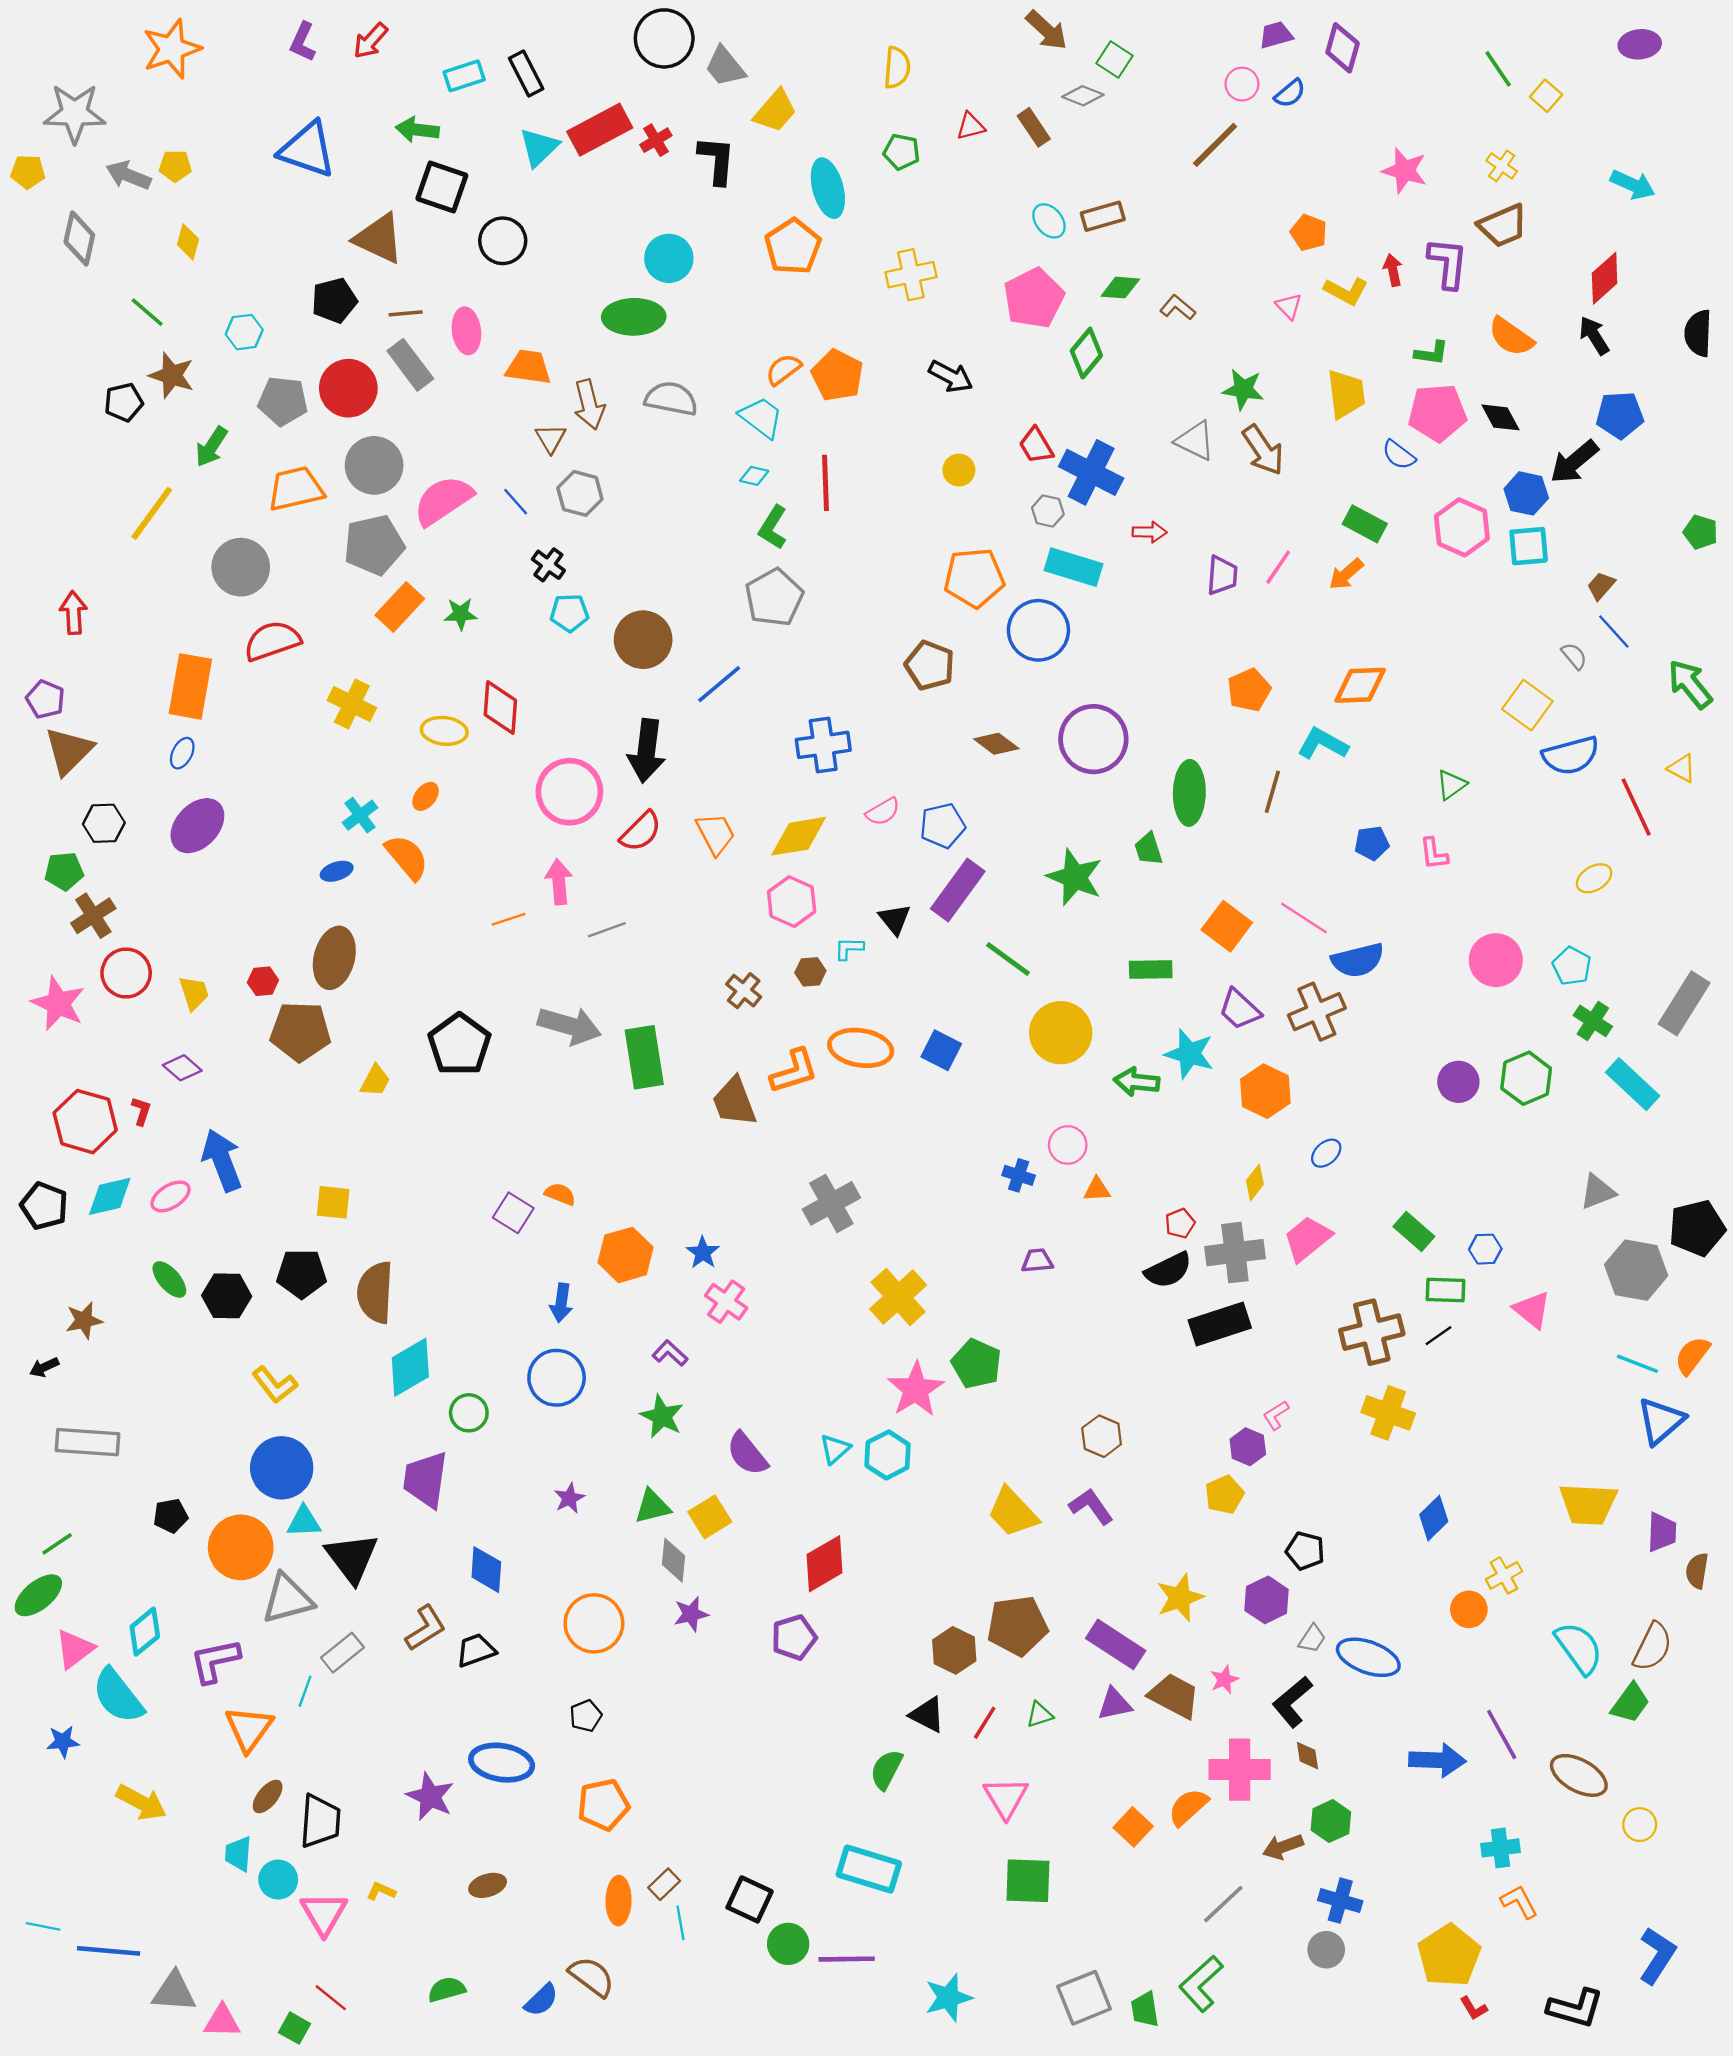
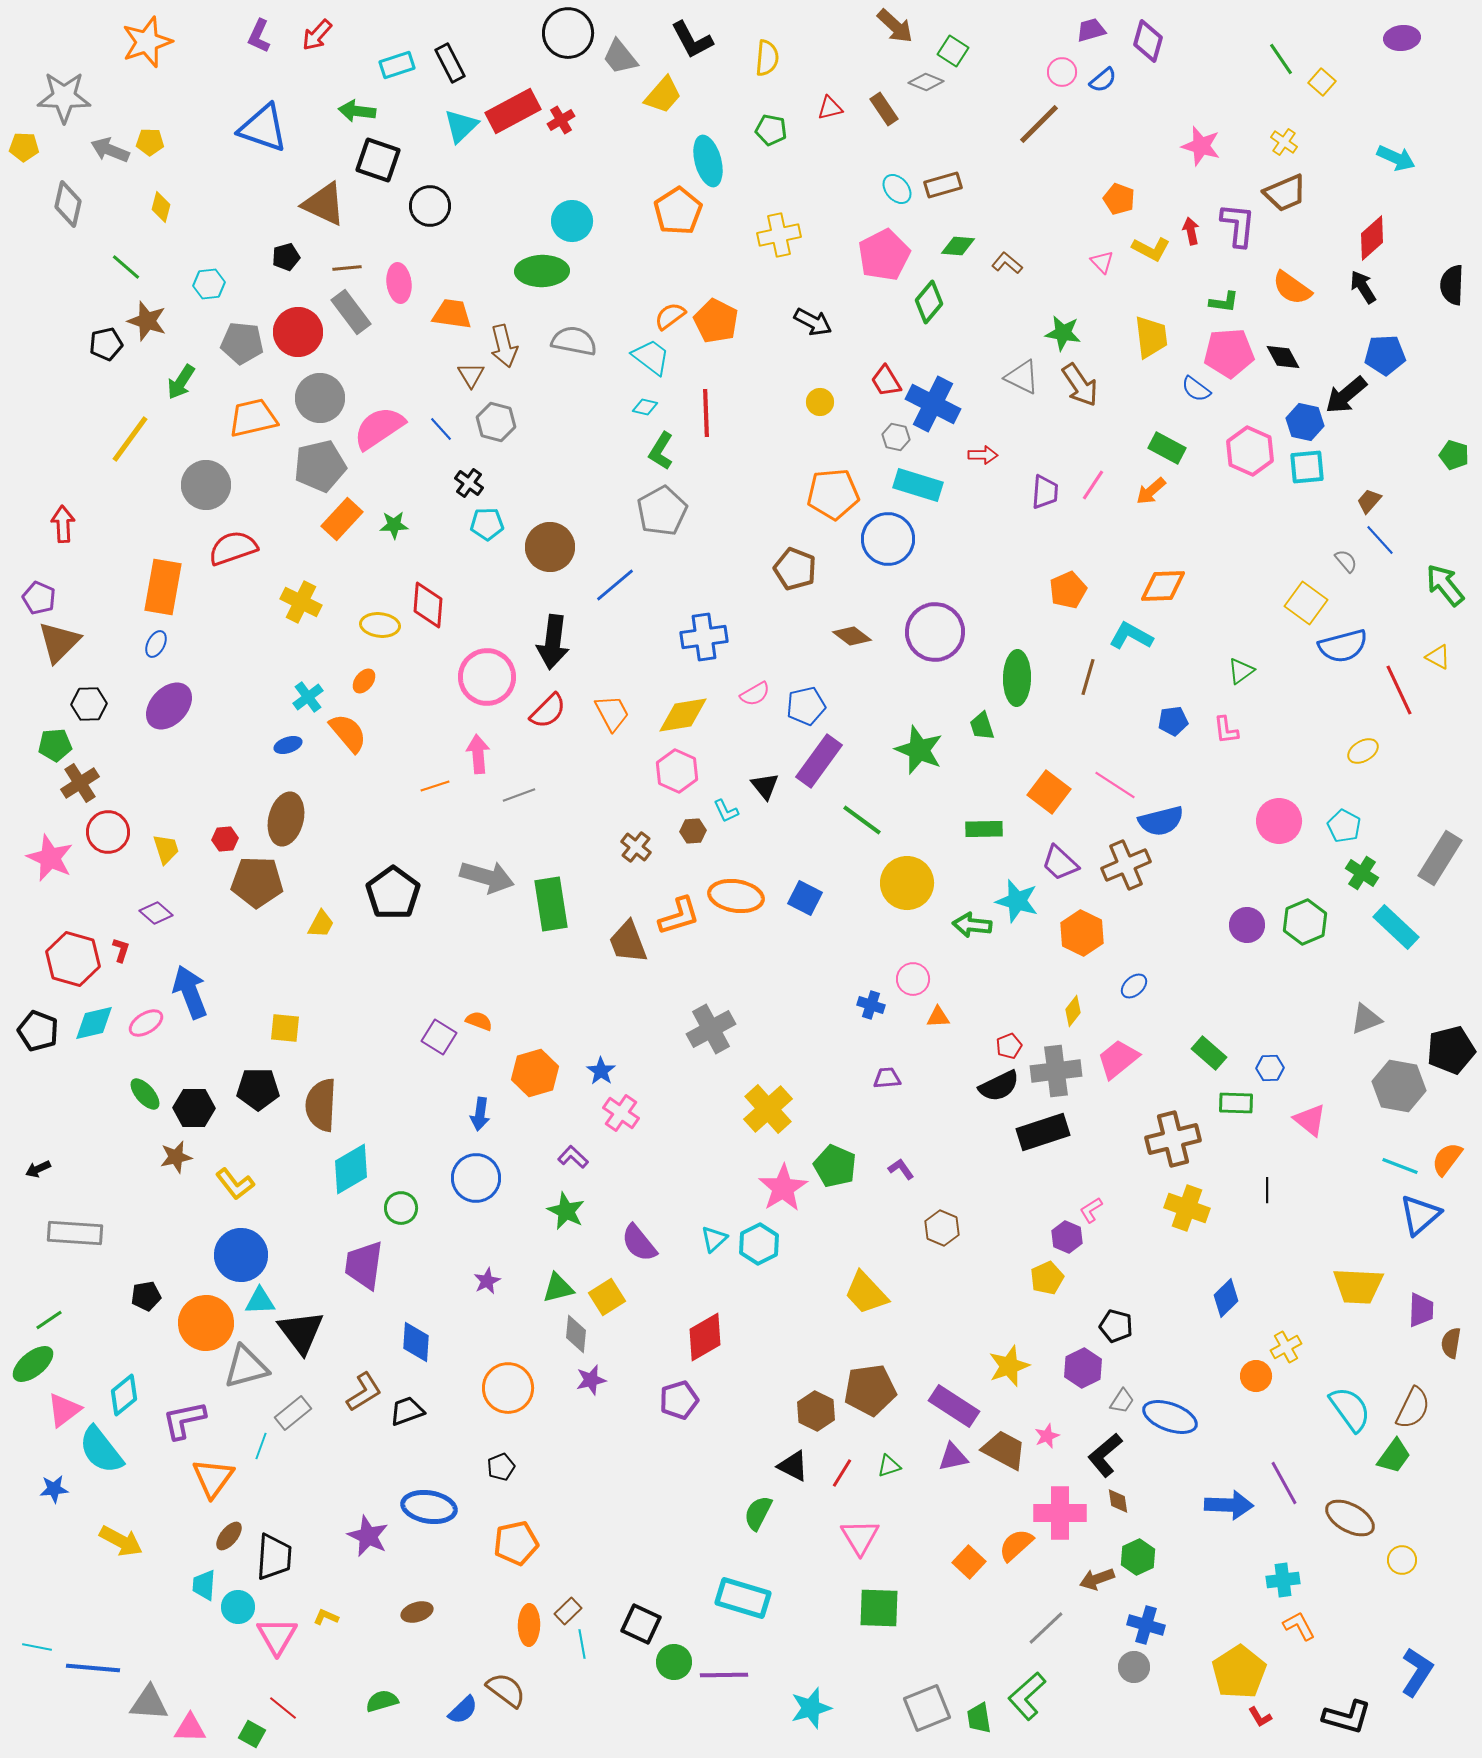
black L-shape: (717, 160) -> (692, 40), moved, turned 147
black pentagon: (334, 300) -> (286, 257), size x0.7
cyan L-shape: (849, 948) -> (726, 811), turned -116
brown star: (84, 1320) -> (176, 1157), moved
black line: (1438, 1336) -> (1267, 1190), moved, turned -55
purple L-shape: (1091, 1506) -> (901, 1169), moved, size x0.7

